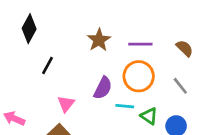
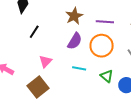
purple semicircle: (103, 88) -> (75, 41), moved
cyan line: (125, 106) -> (79, 68), moved

